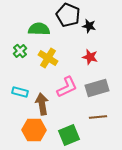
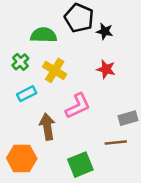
gray rectangle: (97, 88) -> (128, 118), moved, size x0.7
cyan rectangle: (20, 92) -> (27, 94), moved, turned -42
orange hexagon: (34, 130) -> (22, 158), moved

